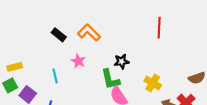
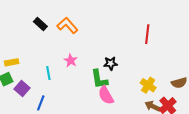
orange L-shape: (89, 33) -> (67, 25), moved
black rectangle: (59, 35) -> (40, 24), moved
yellow cross: (153, 83) -> (148, 85), moved

